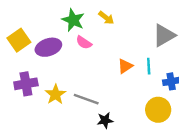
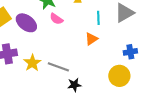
purple ellipse: (48, 47) -> (26, 23), turned 55
cyan line: (149, 66) -> (98, 18), moved

